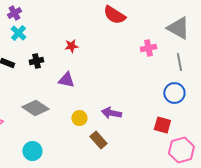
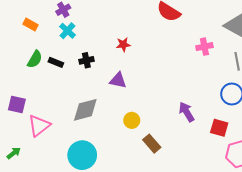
gray diamond: (35, 108) -> (85, 110), turned -48
purple arrow: (111, 113) -> (187, 112), moved, turned 48
cyan circle: (32, 151) -> (82, 155), size x1.4

